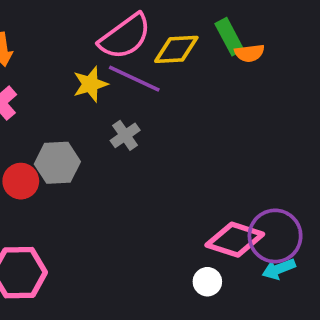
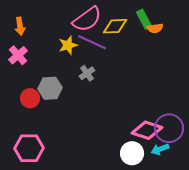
cyan arrow: (279, 269) -> (160, 149), moved
white circle: (207, 282) -> (132, 153), size x1.5

